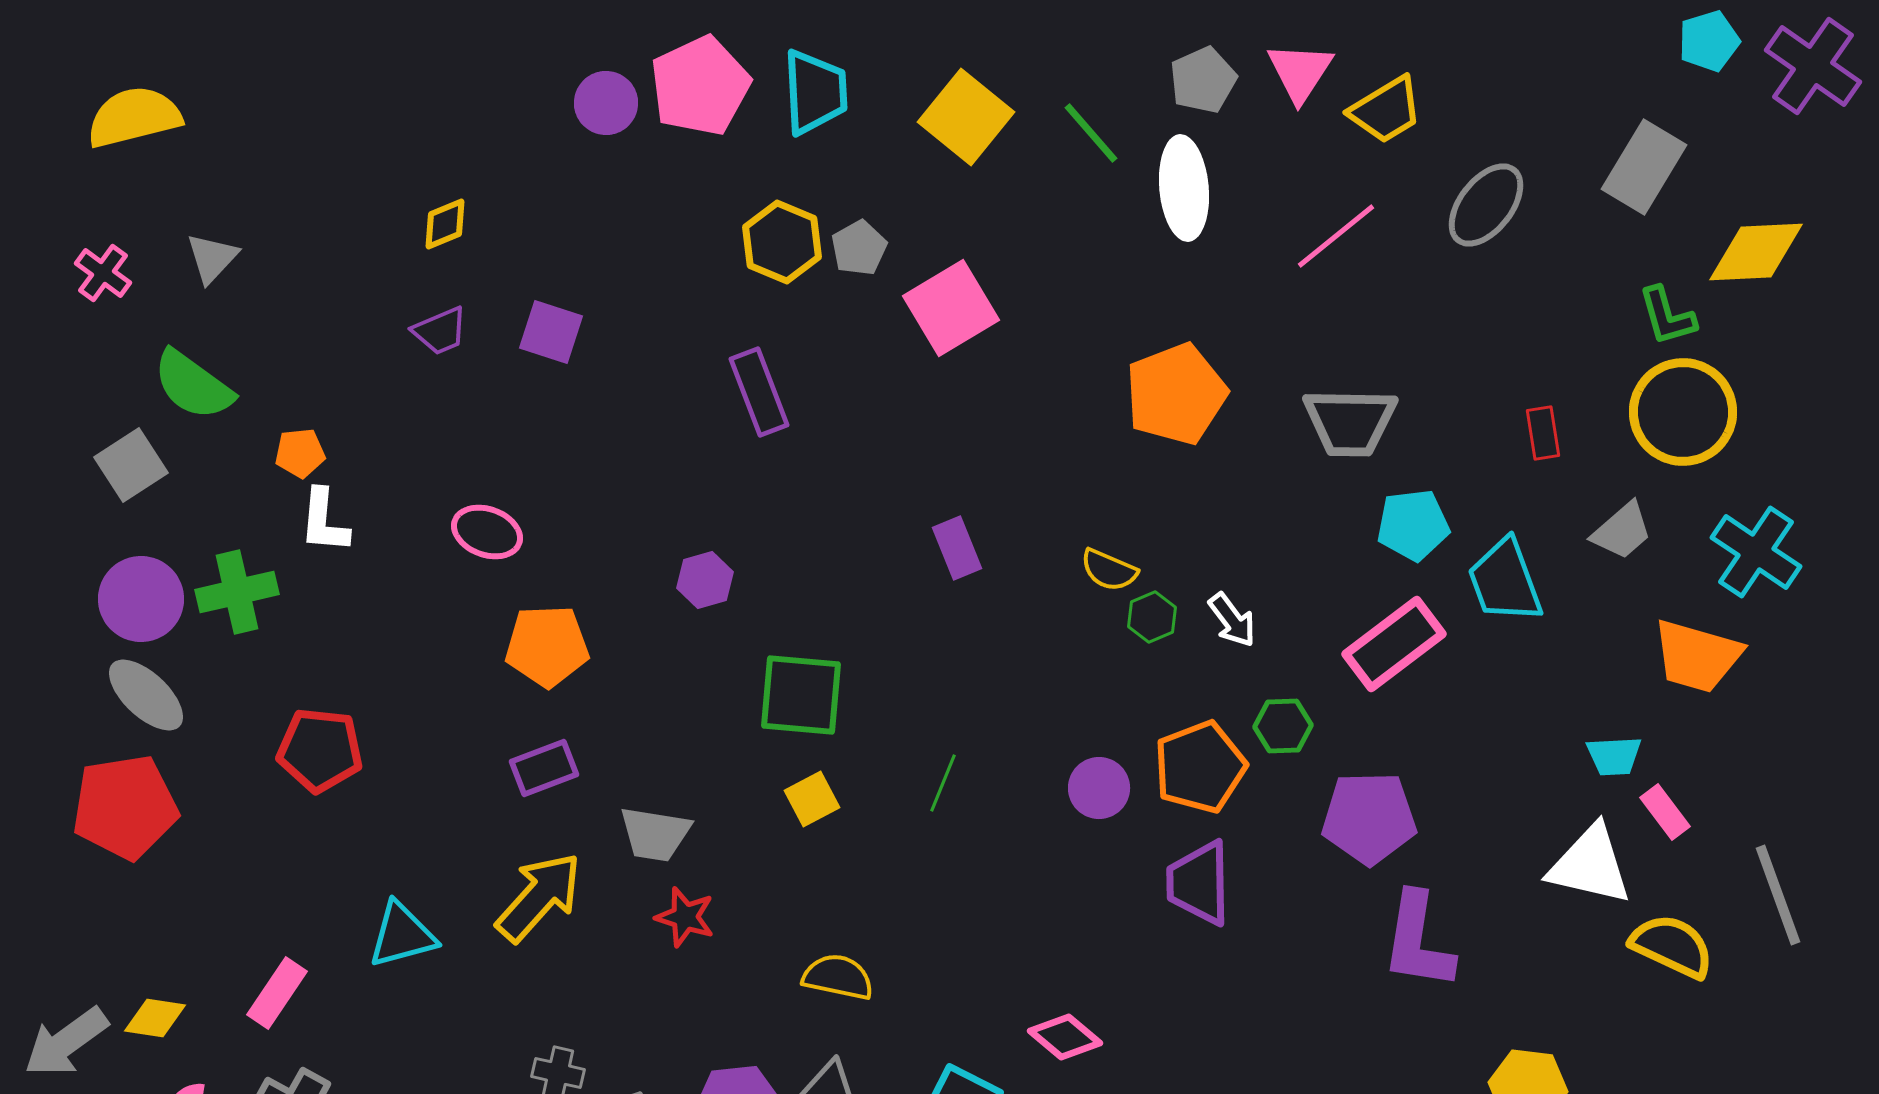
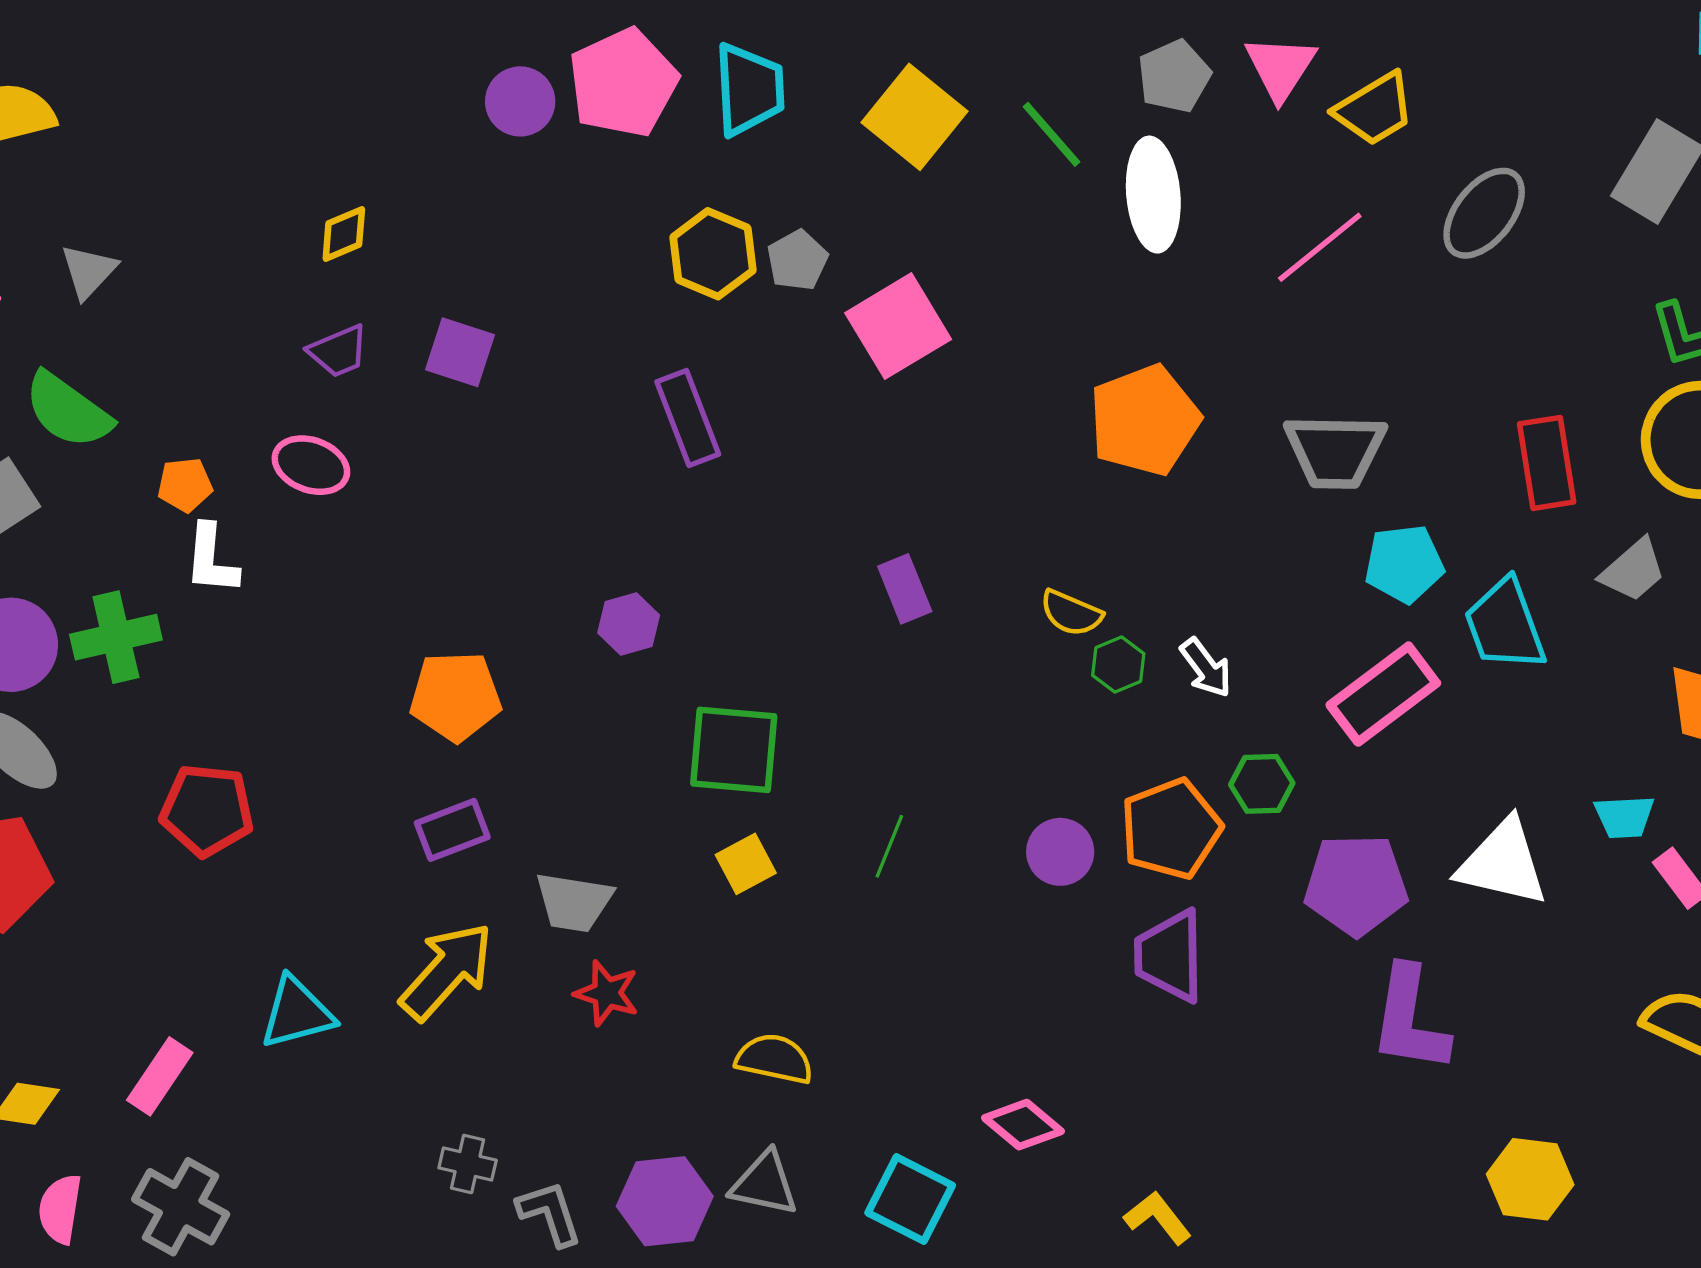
red rectangle: (1543, 433) -> (1547, 463), size x1.6
pink ellipse: (487, 532) -> (311, 465), moved
white triangle: (1590, 865) -> (1503, 863), moved

